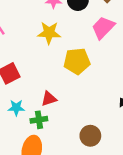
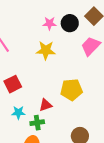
yellow pentagon: (77, 61) -> (71, 90), moved

